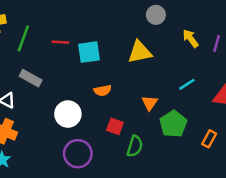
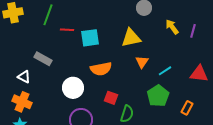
green line: (23, 38) -> (48, 15), moved
cyan line: (187, 84) -> (165, 71), moved
orange semicircle: (103, 90) -> (101, 69), size x1.5
orange triangle: (150, 103) -> (142, 62), moved

